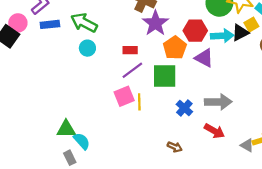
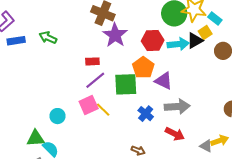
green arrow: (84, 23) -> (48, 38), size x0.7
cyan circle: (87, 48) -> (58, 116), moved
orange pentagon: (175, 48) -> (143, 68), moved
purple triangle: (204, 58) -> (164, 81), moved
yellow line: (139, 102) -> (103, 110), turned -42

